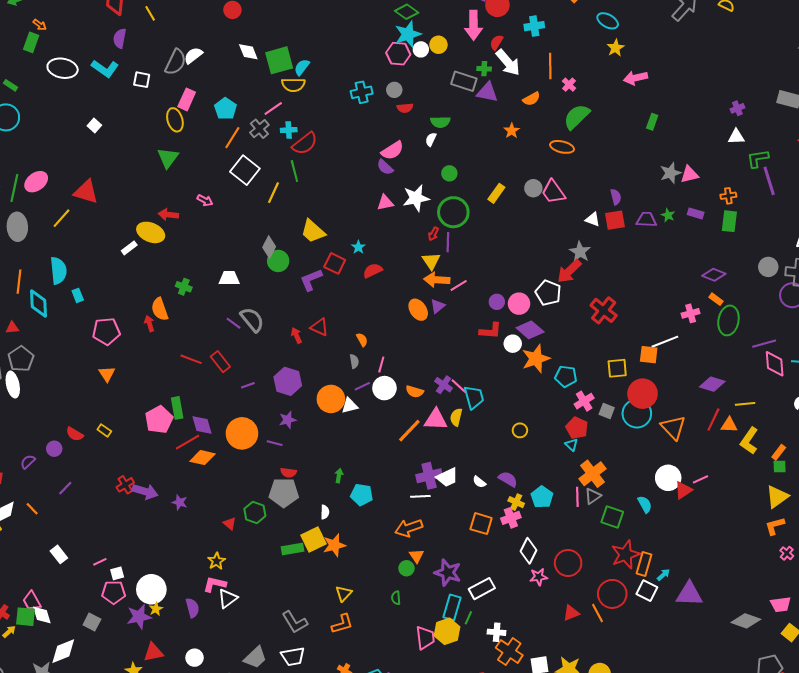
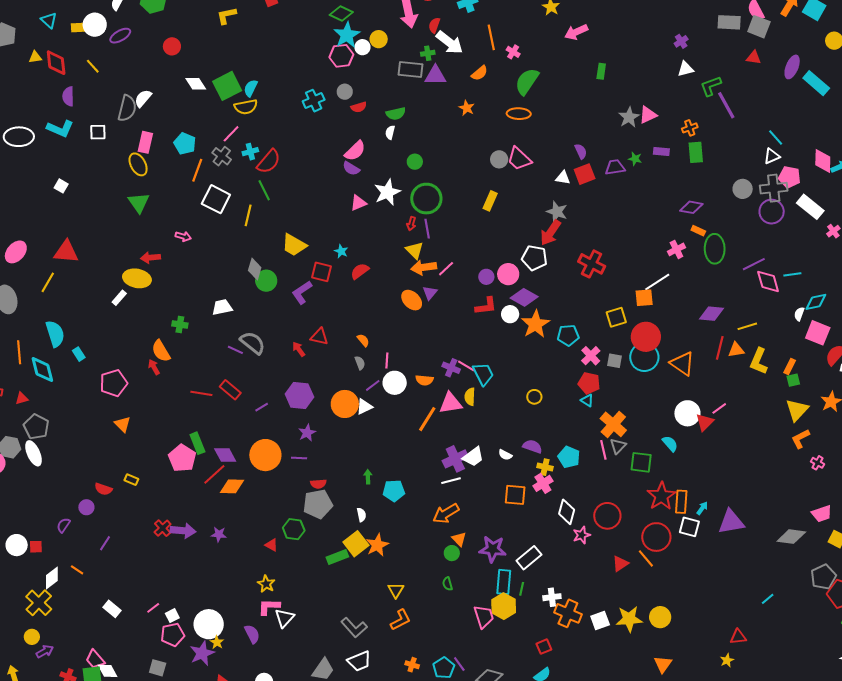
yellow rectangle: (496, 193) -> (490, 201), moved

